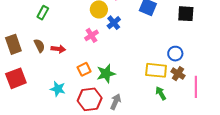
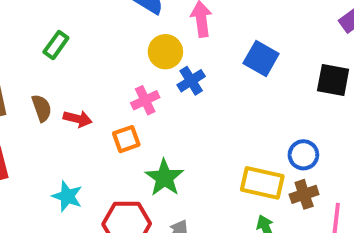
orange square: (84, 69) -> (126, 139), moved
green star: (106, 74) -> (164, 178), turned -30
brown cross: (178, 74) -> (304, 194), turned 32

